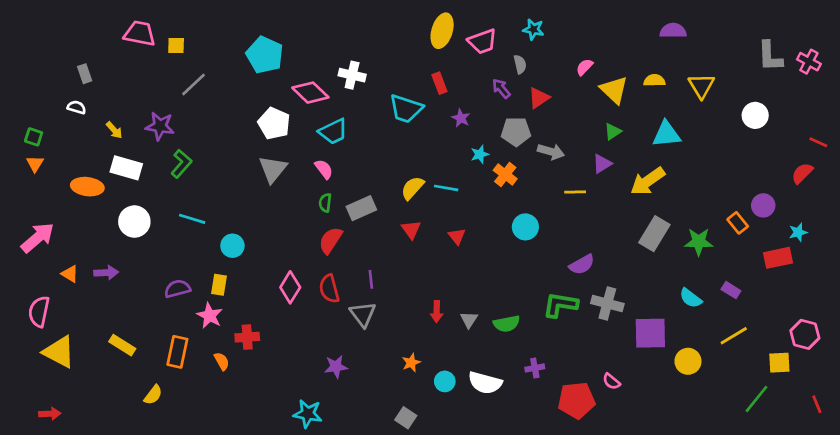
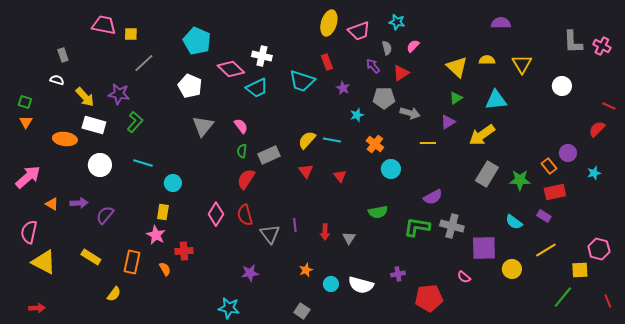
pink semicircle: (585, 67) -> (413, 46), moved
white pentagon: (274, 123) -> (190, 86), moved
yellow arrow: (114, 130) -> (85, 97), size x1.5
cyan trapezoid: (333, 132) -> (257, 88), moved
orange cross: (505, 175) -> (375, 144), moved
red rectangle: (778, 258) -> (555, 192), moved
purple line: (371, 279) -> (295, 225), moved
purple semicircle: (177, 289) -> (105, 215), moved, turned -36
green semicircle: (507, 324) -> (378, 212), moved
pink semicircle: (611, 381) -> (464, 277), moved

